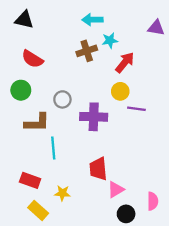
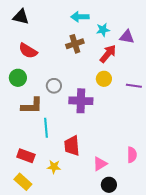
purple triangle: (156, 28) -> (127, 37), moved
cyan star: (110, 40) -> (103, 30), moved
purple line: (136, 109) -> (134, 86), moved
red trapezoid: (98, 169) -> (72, 146), moved
pink semicircle: (153, 201) -> (132, 155), moved
yellow rectangle: (38, 210) -> (23, 182), moved

